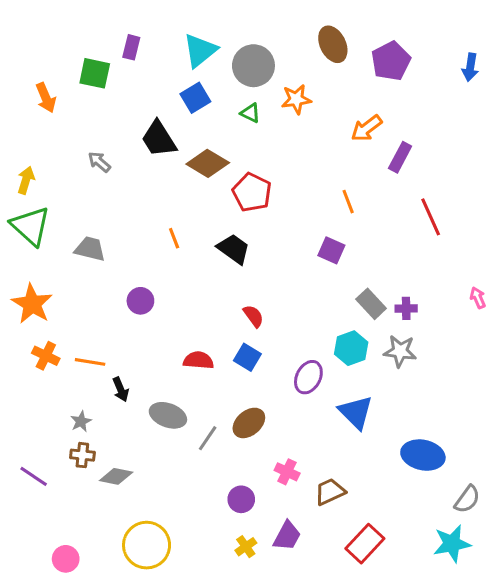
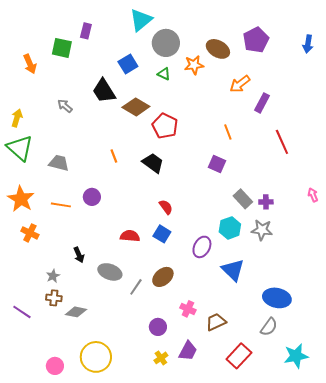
brown ellipse: (333, 44) -> (218, 49), moved, turned -35
cyan triangle: (200, 50) -> (141, 20), moved
orange line: (90, 362) -> (61, 205), moved
gray semicircle: (467, 499) -> (269, 327), moved
pink circle: (66, 559) -> (55, 366), moved

